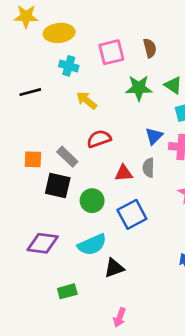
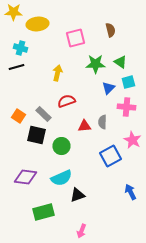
brown semicircle: (150, 48) -> (110, 30), moved
cyan cross: (69, 66) -> (20, 48), moved
yellow arrow: (87, 100) -> (57, 73), turned 63
blue triangle: (154, 136) -> (108, 88), moved
orange square: (33, 159) -> (18, 116), turned 32
blue square: (132, 214) -> (110, 156), moved
green rectangle: (67, 291) -> (43, 212), size x1.5

